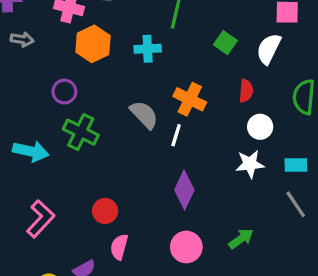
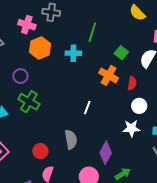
orange cross: (190, 99) -> (109, 75), moved
gray semicircle: (144, 115) -> (71, 139), moved, turned 30
purple diamond: (184, 190) -> (106, 153), moved

